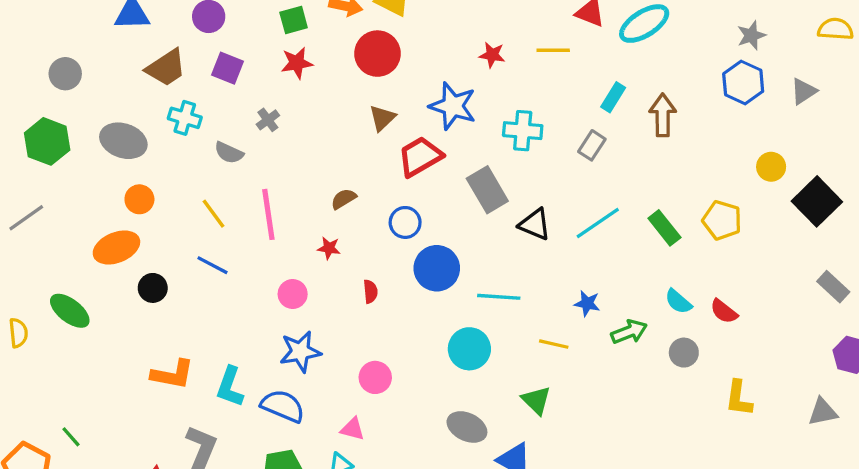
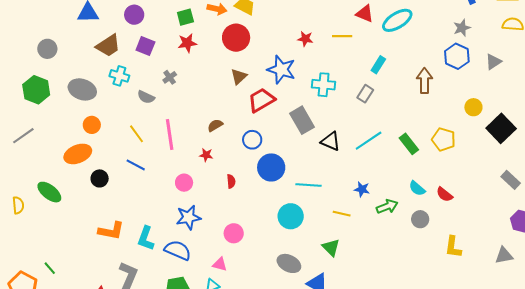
brown arrow: (663, 115) -> (424, 81), moved

